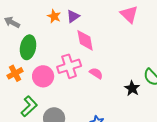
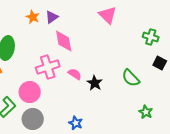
pink circle: (43, 76) -> (30, 92), moved
black star: (132, 88) -> (95, 83), moved

